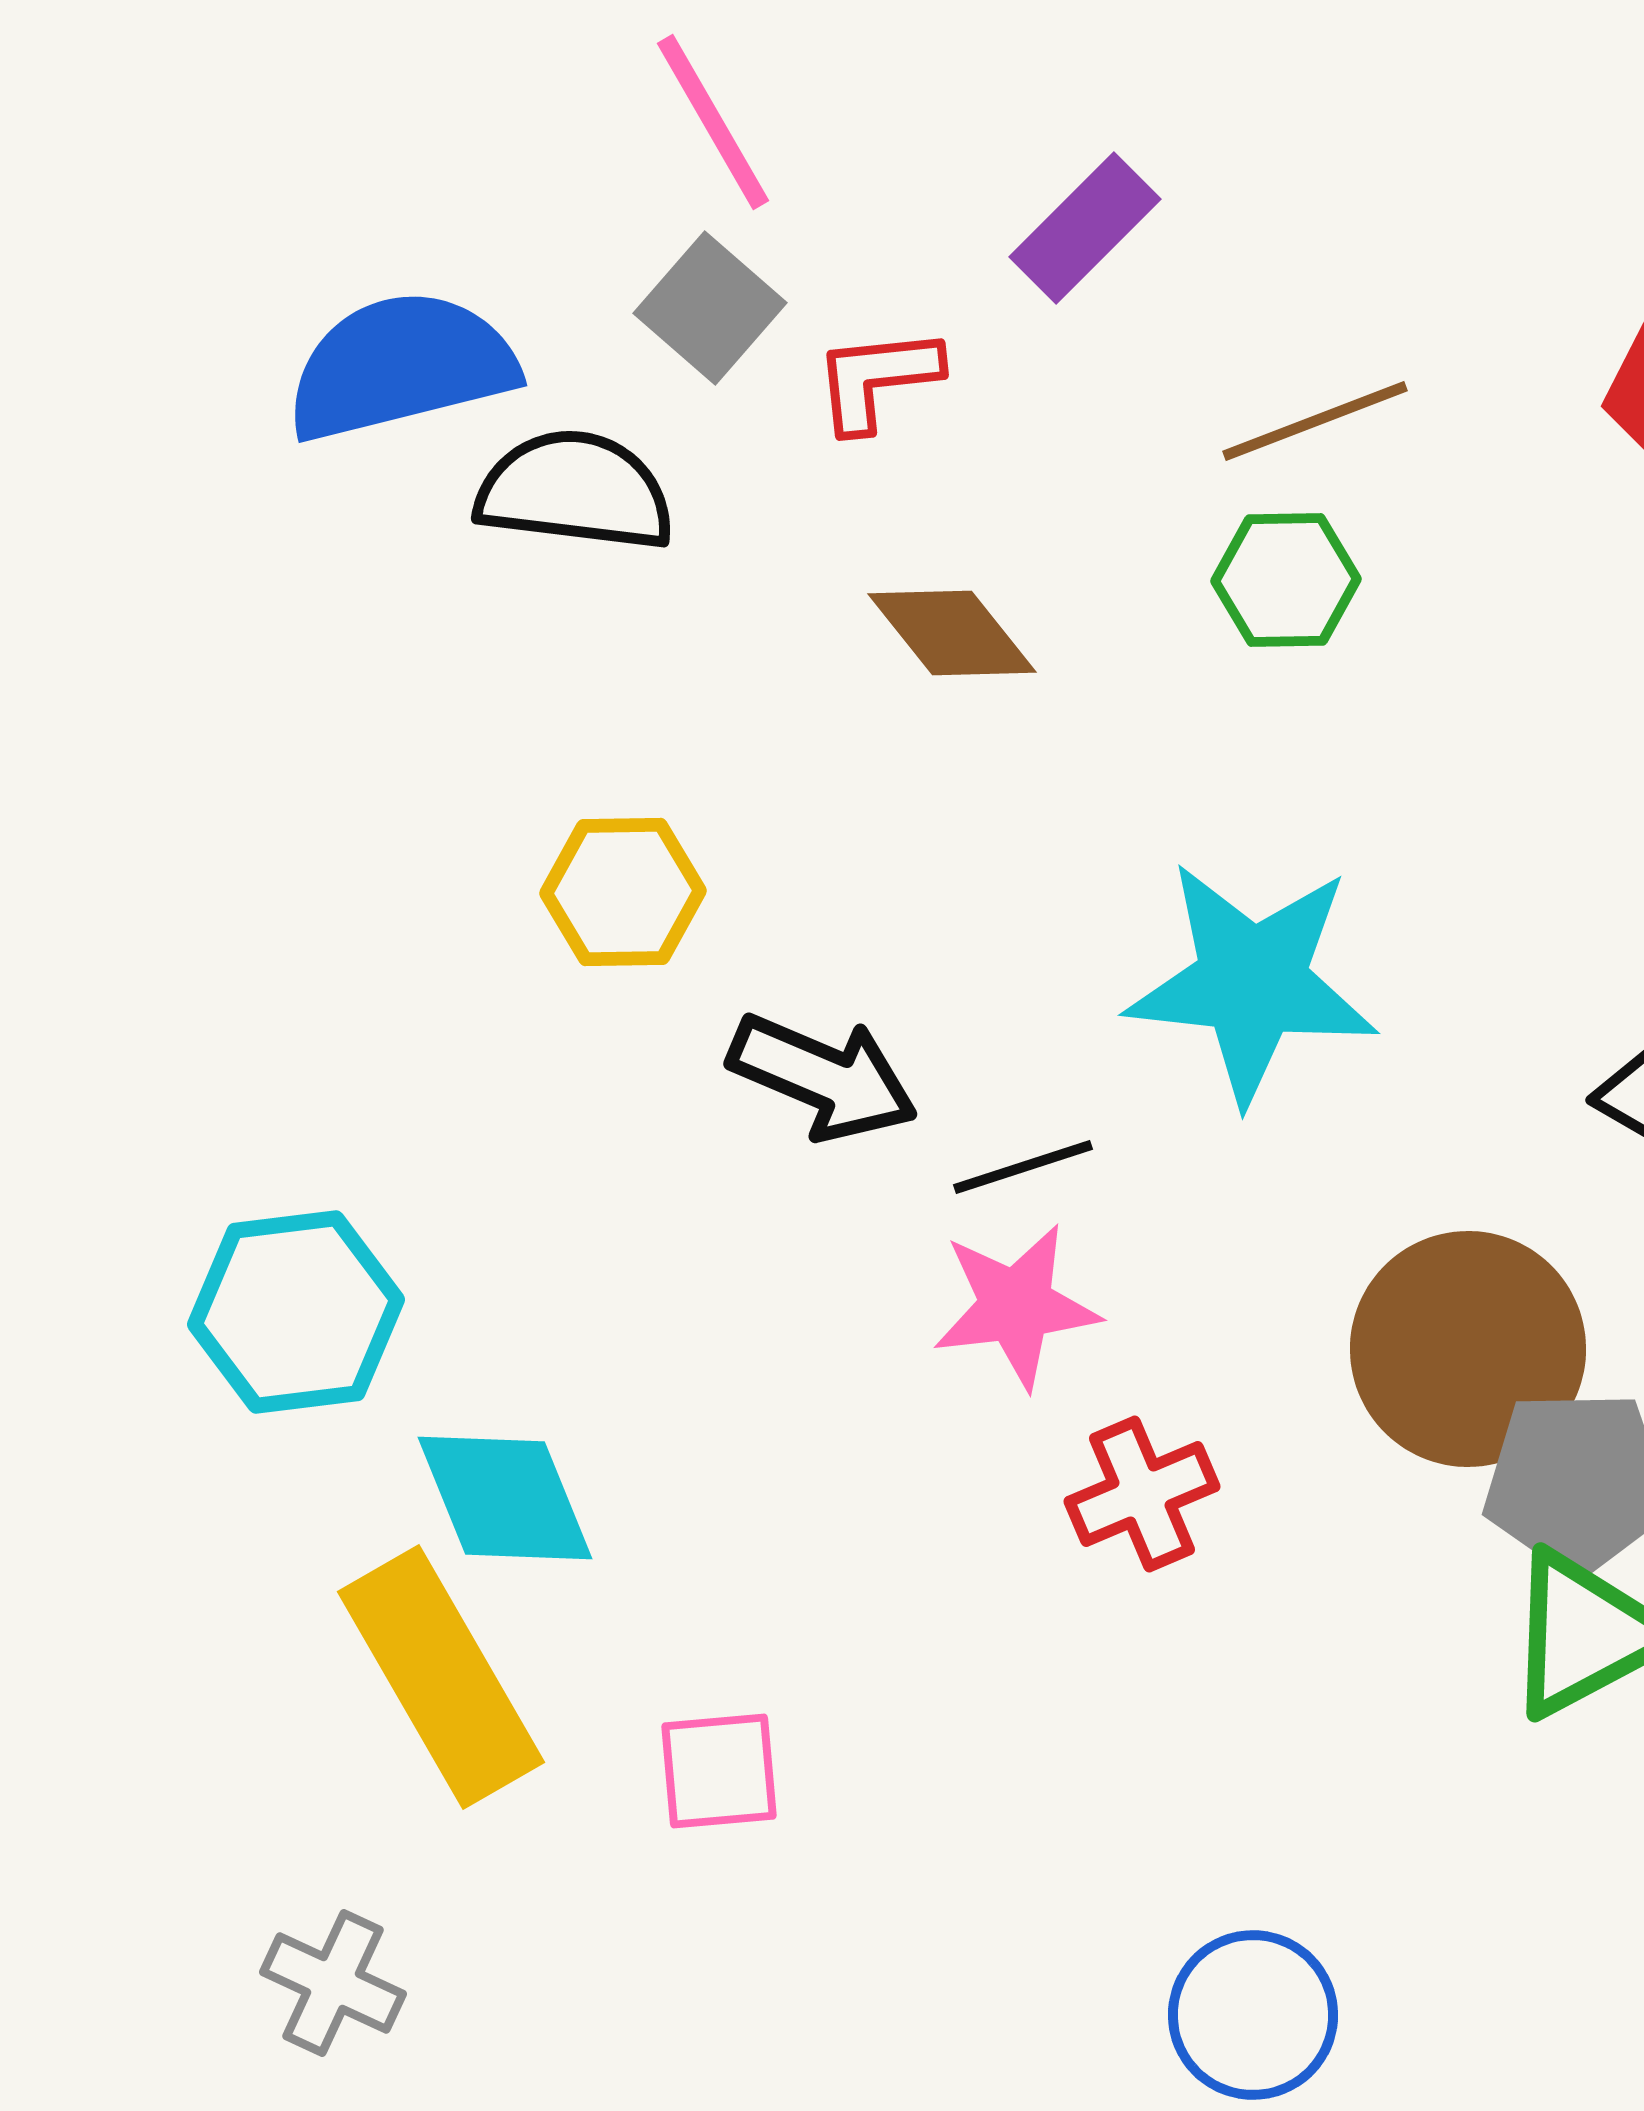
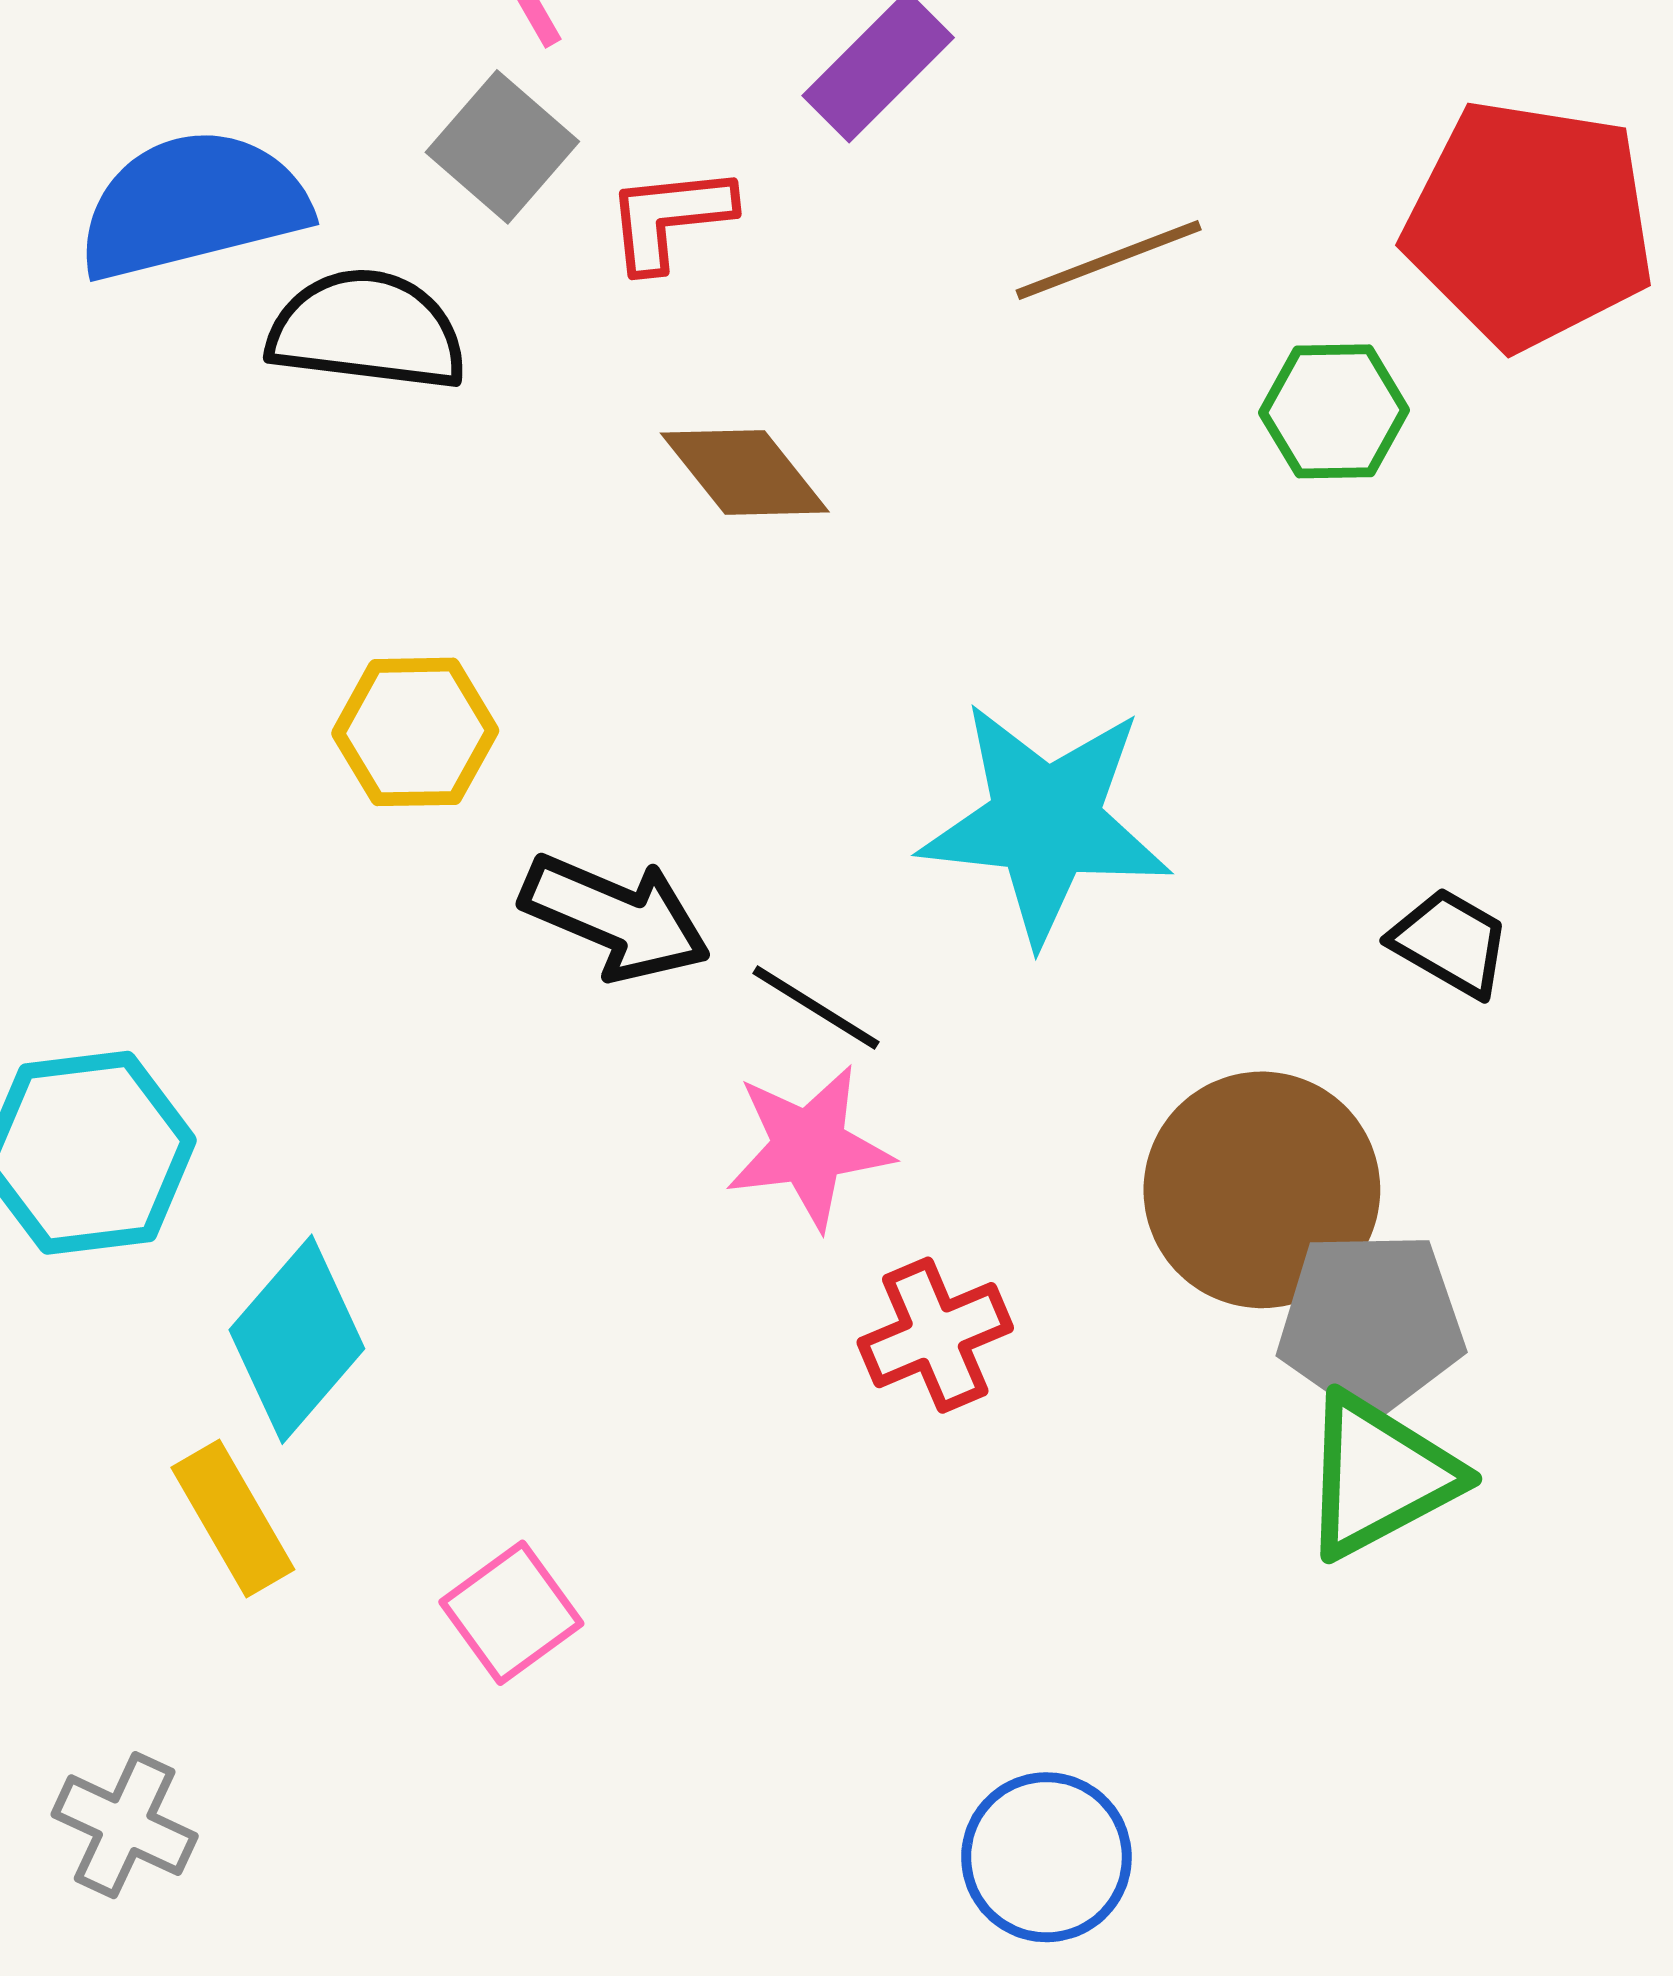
green hexagon: (1286, 580) -> (1334, 411), moved
black line: (1023, 1167) -> (816, 1008), turned 50
cyan diamond: (505, 1498) -> (297, 1339), turned 63
yellow rectangle: (441, 1677) -> (233, 1519), size x0.6
pink square: (719, 1771) -> (511, 1613), turned -31

